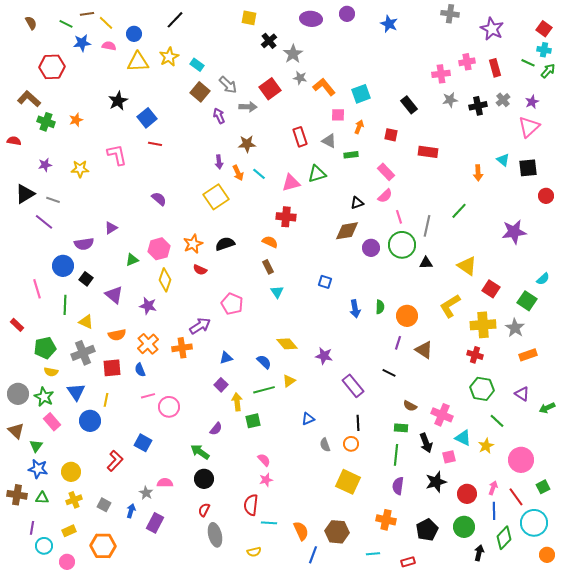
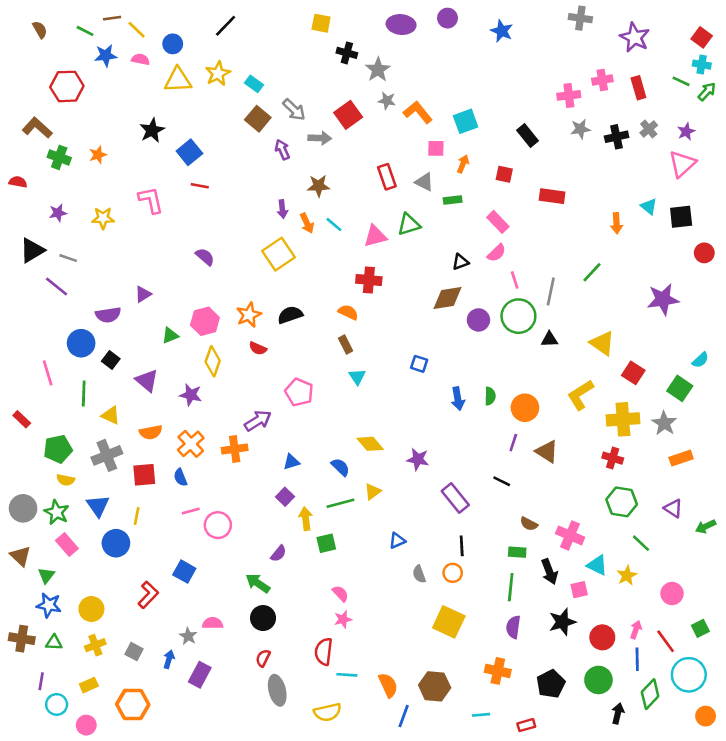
black cross: (269, 41) -> (347, 53), turned -35
pink circle: (521, 460) -> (672, 593), size x0.7
yellow semicircle: (254, 552) -> (328, 712), size x1.5

